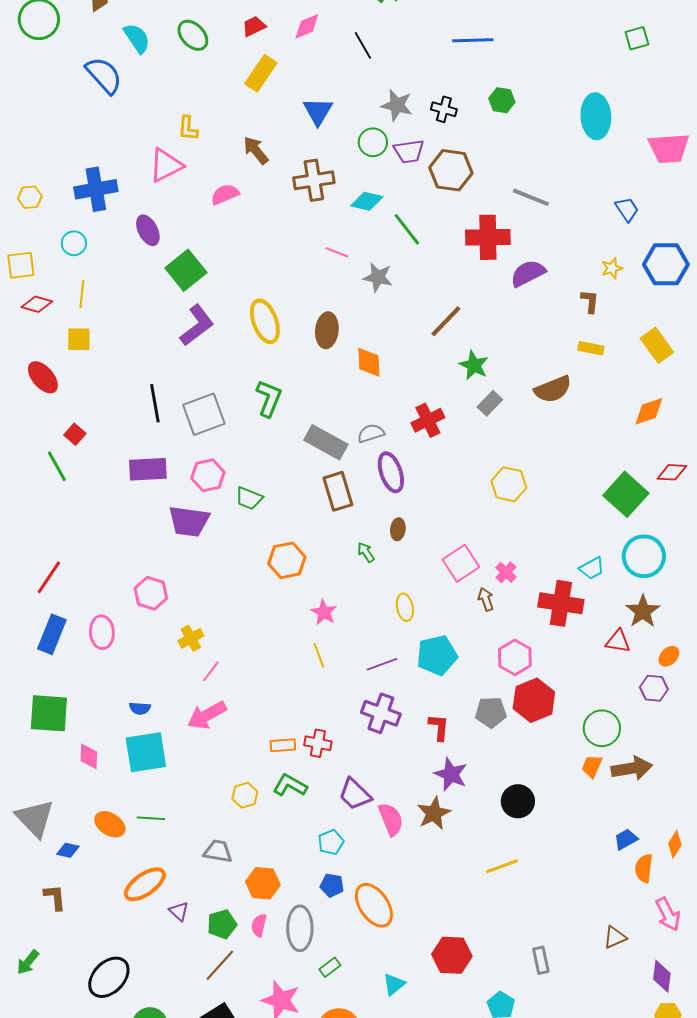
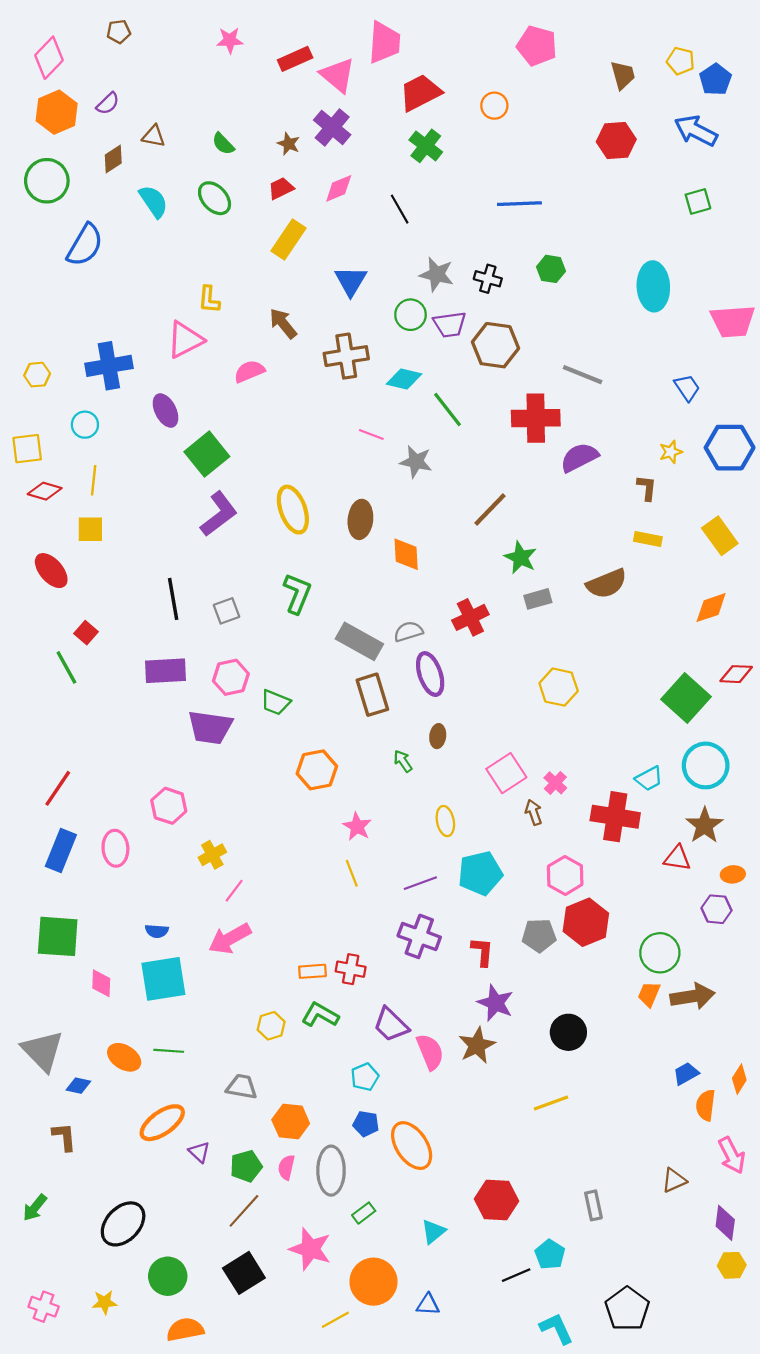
blue semicircle: (104, 75) -> (85, 245), moved, turned 72
gray rectangle: (490, 403) -> (538, 599), turned 30
gray square: (204, 414) -> (226, 611), size x0.6
orange ellipse: (669, 656) -> (733, 874), turned 40

